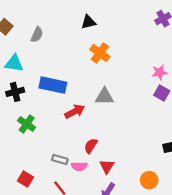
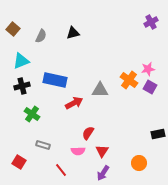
black triangle: (88, 22) -> (73, 33), moved
orange cross: (100, 53) -> (129, 80), moved
cyan triangle: (14, 63) -> (21, 61), turned -30
gray rectangle: (60, 160) -> (43, 145), moved
red square: (25, 179) -> (19, 162), moved

